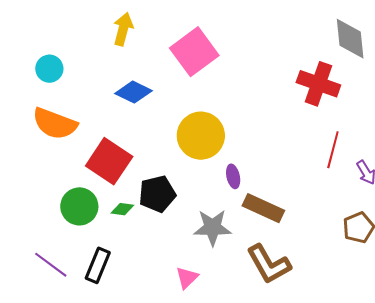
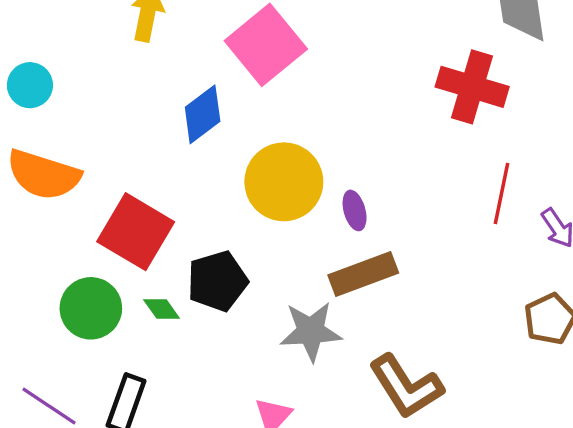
blue diamond: (134, 92) -> (203, 114), moved, turned -60
purple ellipse: (233, 176) -> (355, 210), moved
brown rectangle: (263, 208) -> (363, 274), moved, turned -42
green diamond: (122, 209) -> (162, 309), turned 50

